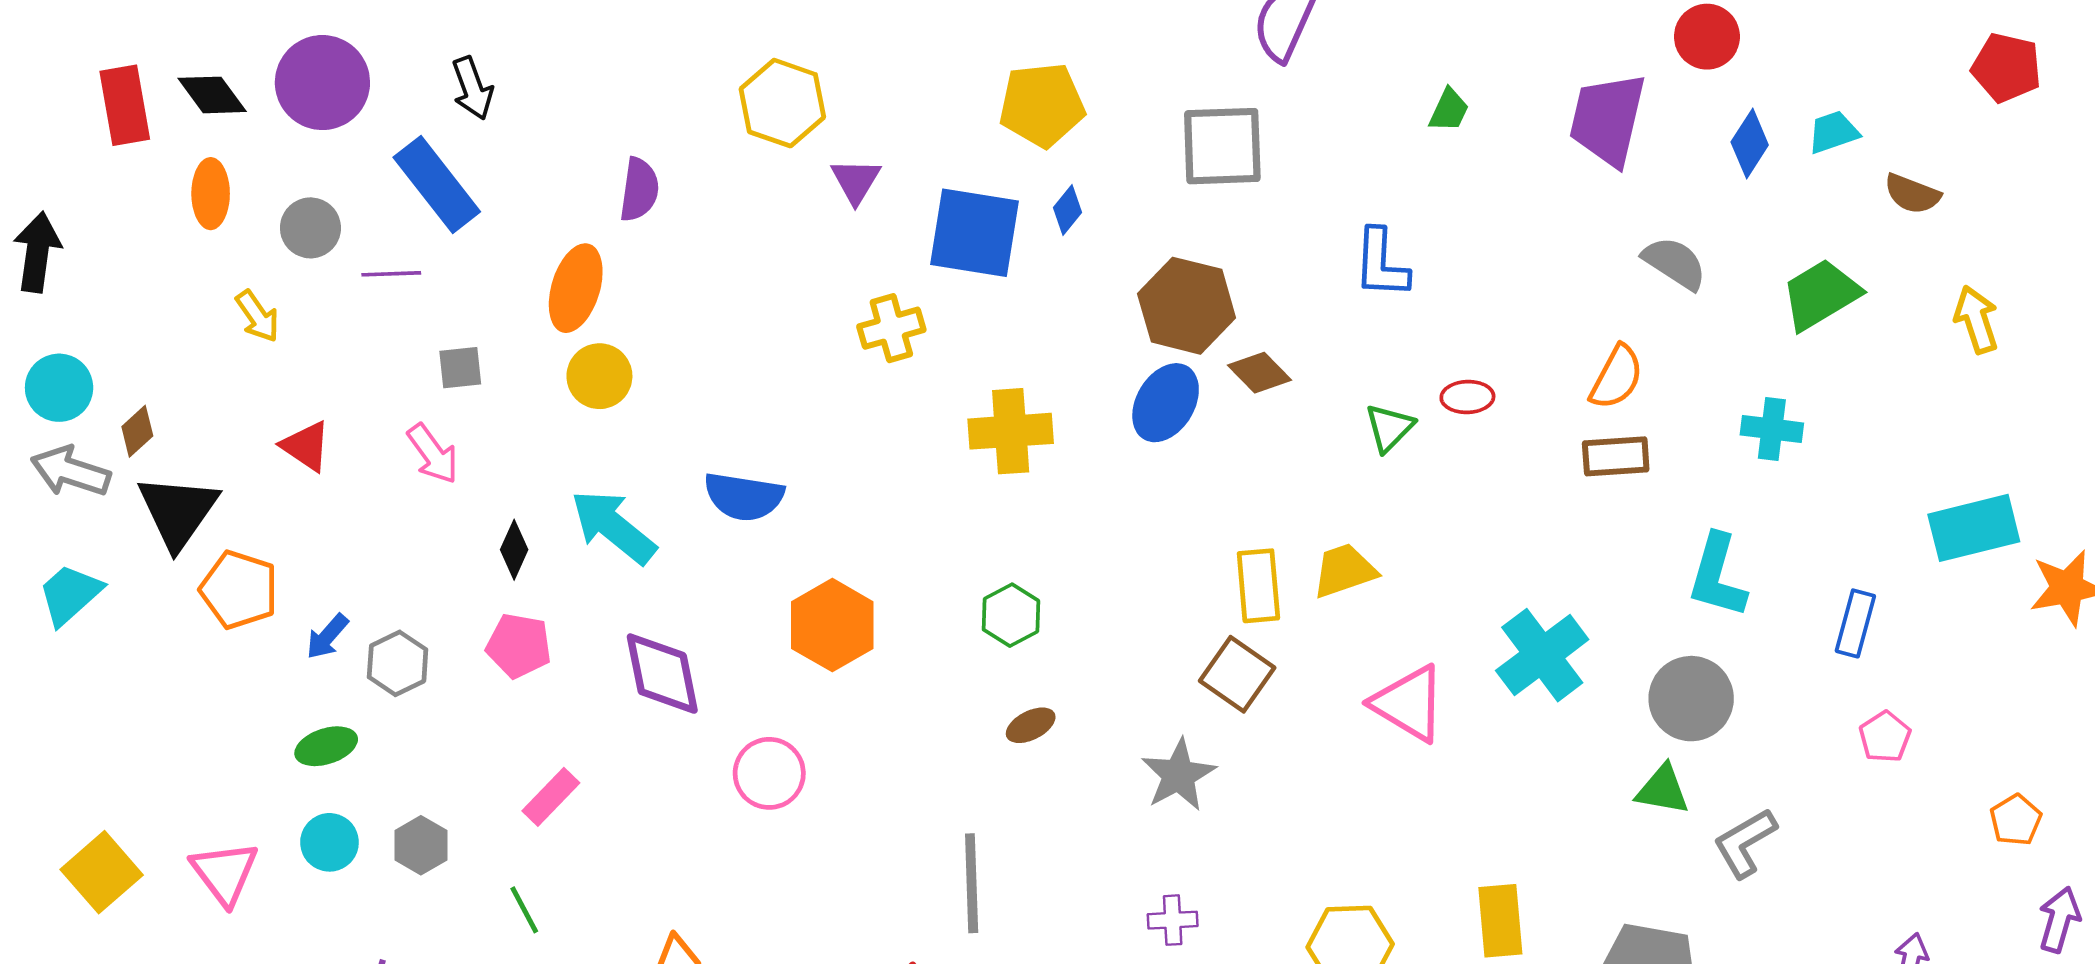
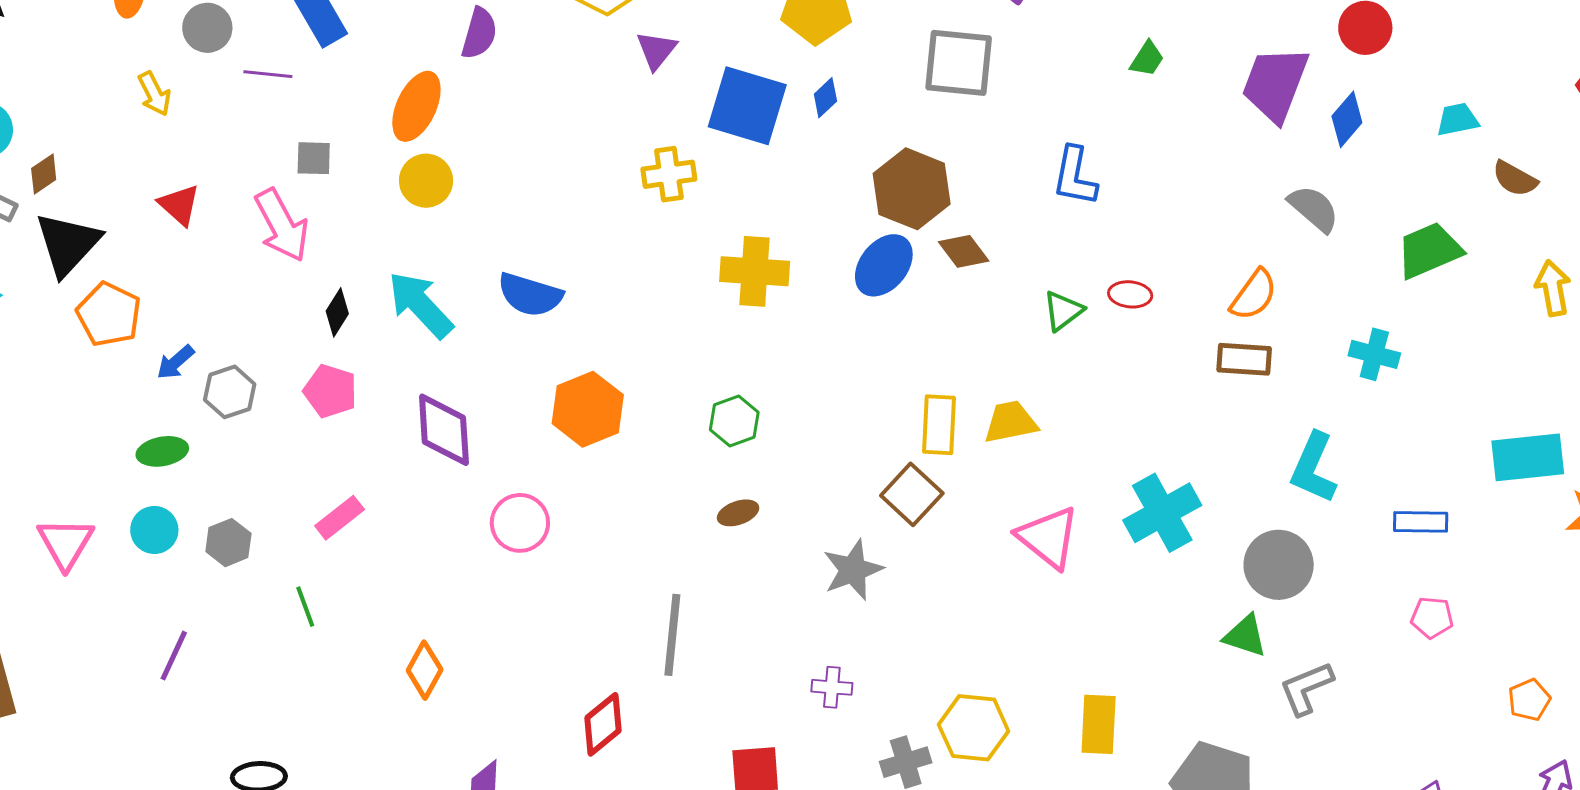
blue diamond: (1750, 144) -> (1347, 119), moved
pink arrow: (433, 454) -> (282, 225), size x1.4
blue rectangle: (1855, 623) -> (1421, 522), turned 68
pink pentagon: (1885, 737) -> (1432, 618), turned 30

